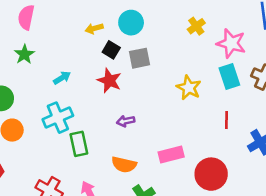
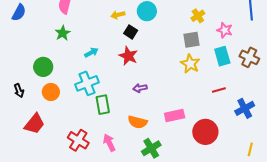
pink star: (231, 43) -> (225, 30), size x0.7
gray square: (139, 58) -> (192, 40), moved
red line: (226, 120) -> (219, 90), turned 72

